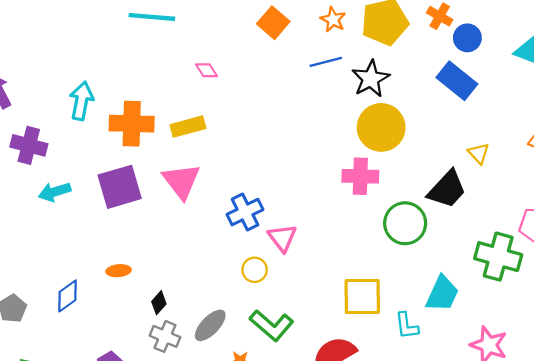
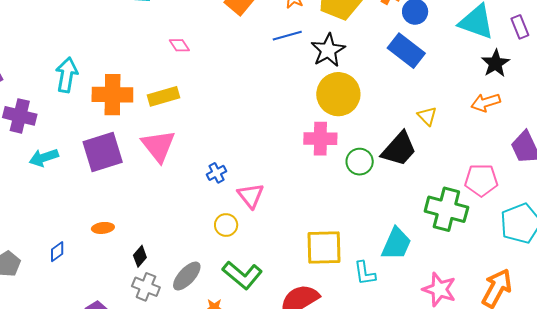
blue cross: (245, 212) -> (217, 173), size x0.6
green circle: (405, 223) -> (360, 162), moved, size x0.7
blue diamond: (68, 296) -> (57, 252), size x0.7

